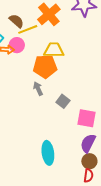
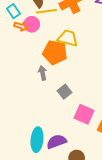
purple semicircle: (88, 143) -> (56, 142), moved, turned 30

